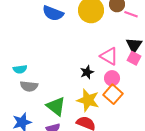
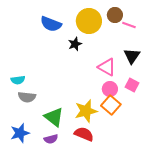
pink square: (134, 58) -> (132, 85), moved
black star: (87, 72) -> (75, 44), moved
yellow star: (88, 100) -> (86, 111), turned -30

